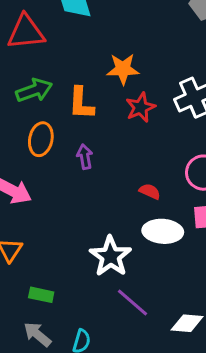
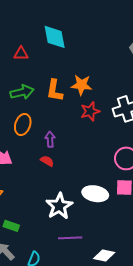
red triangle: (26, 32) -> (21, 54), size x0.6
orange L-shape: (81, 103) -> (55, 90), moved
red semicircle: (150, 191) -> (47, 161), moved
purple line: (133, 302) -> (70, 238), turned -50

